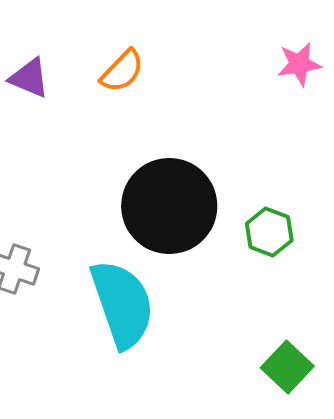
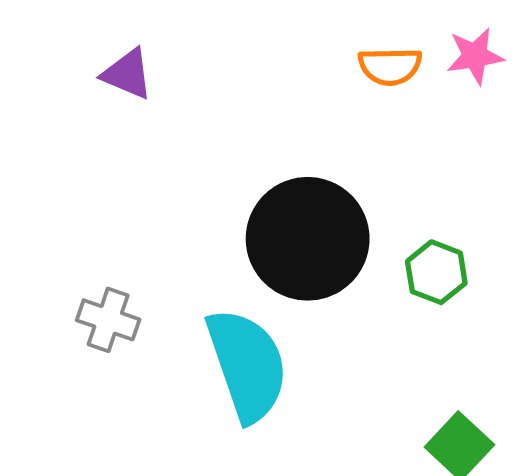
orange semicircle: (122, 71) -> (390, 66), moved, turned 45

